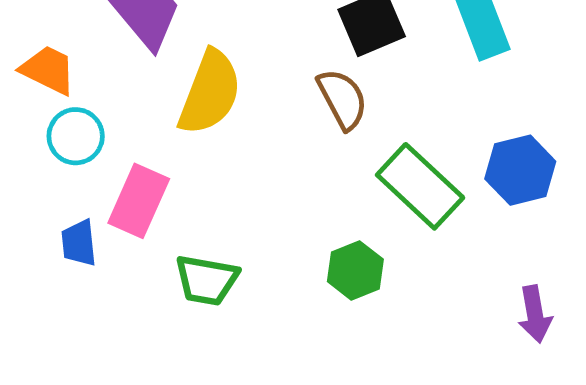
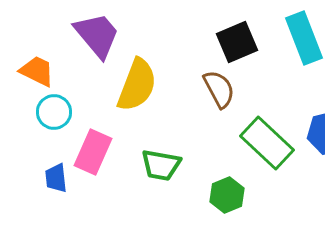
green trapezoid: (207, 280) -> (161, 165), moved

